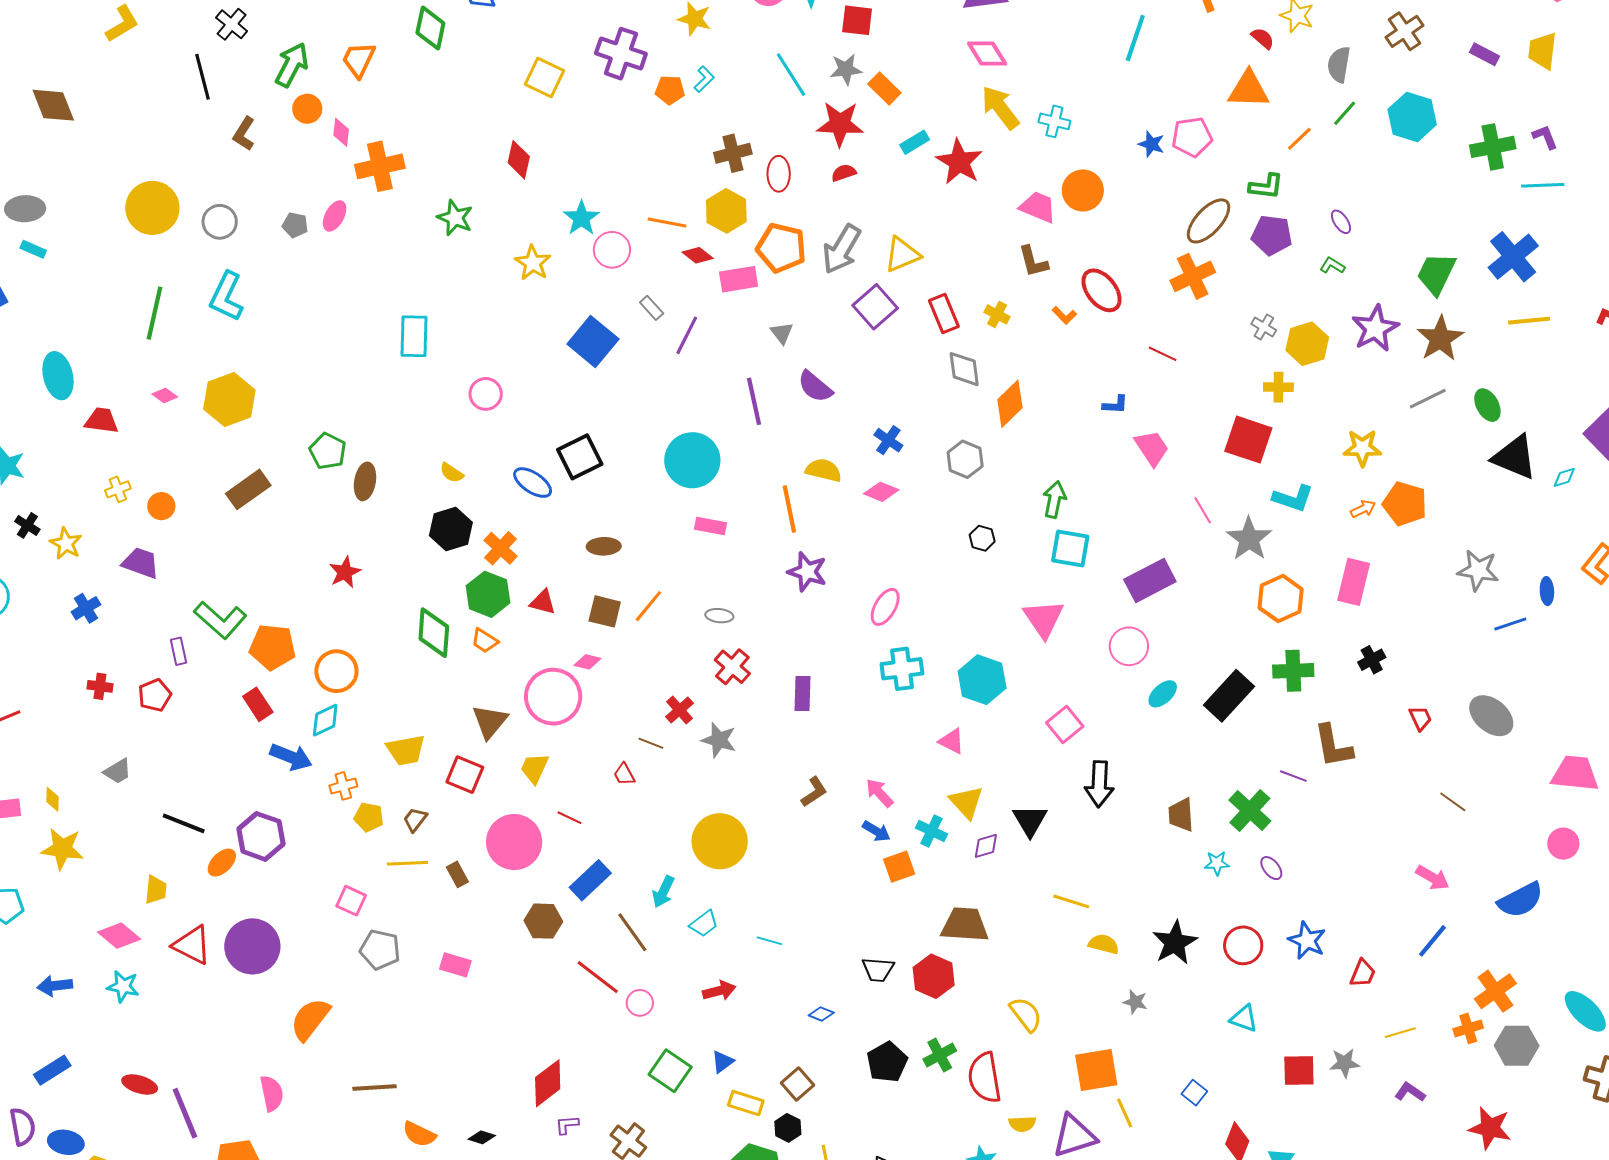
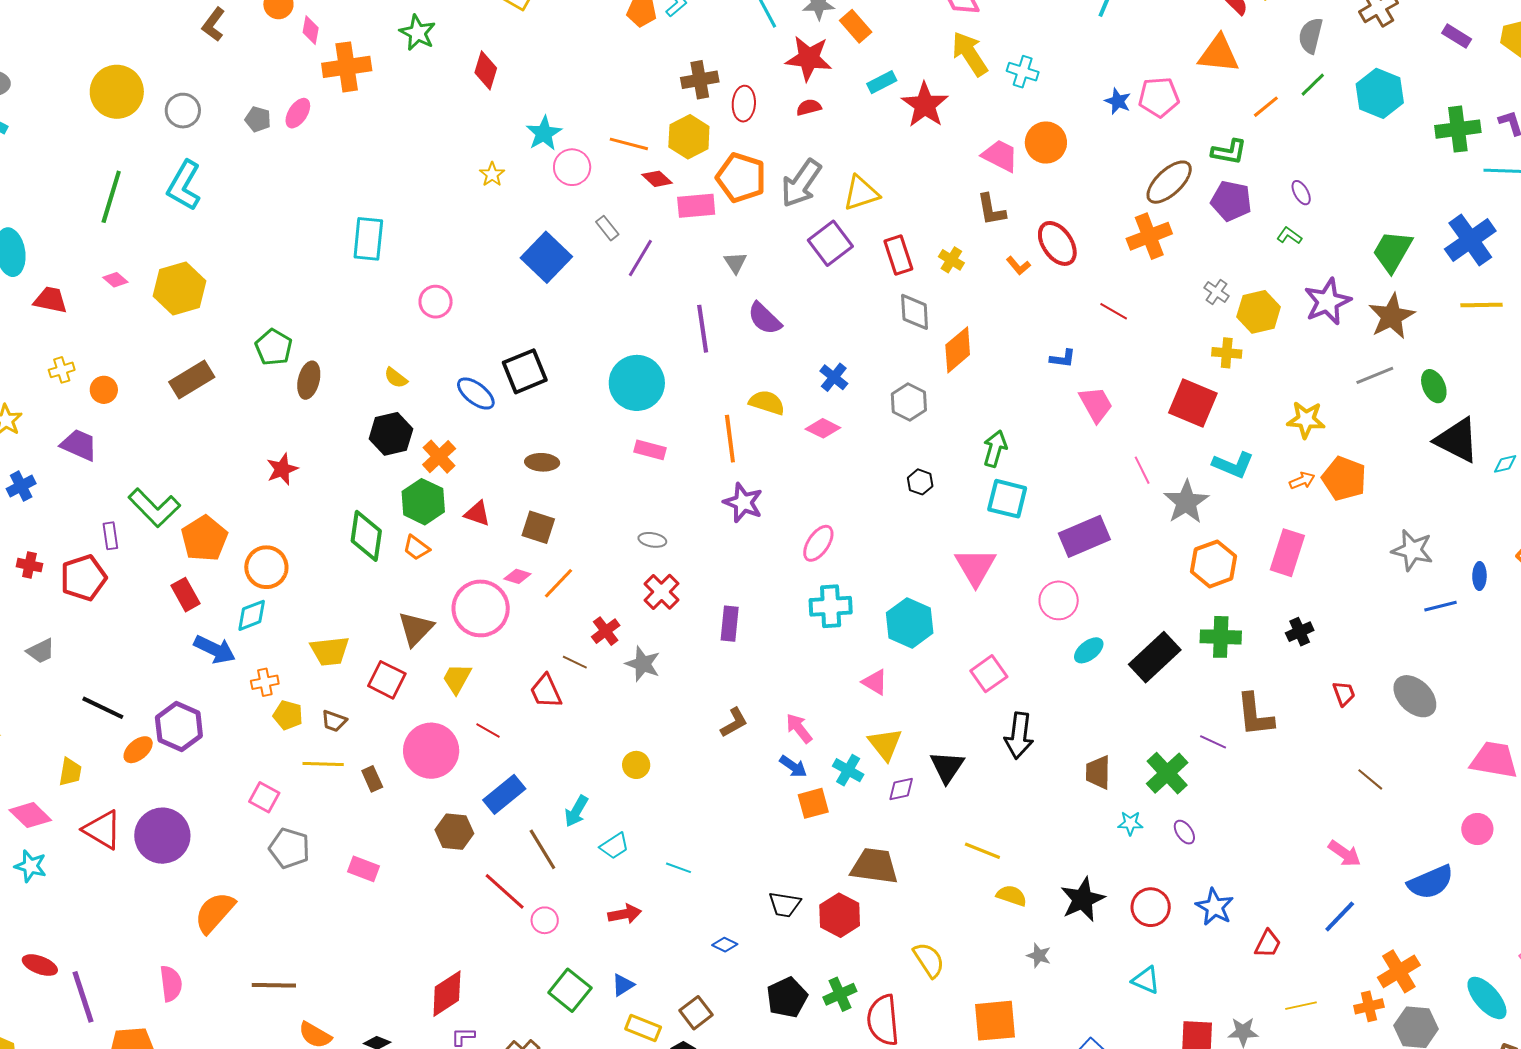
green star: (455, 218) -> (418, 33), moved
yellow star: (533, 263) -> (492, 174), size x0.7
orange line: (648, 606) -> (558, 583), moved
orange pentagon: (272, 647) -> (204, 538), turned 30
red pentagon: (155, 695) -> (83, 578), size x1.4
red trapezoid: (624, 774) -> (546, 691), size x1.5
brown trapezoid: (415, 820) -> (334, 721), turned -112
yellow circle: (720, 841) -> (636, 765), size x0.5

